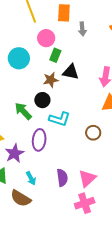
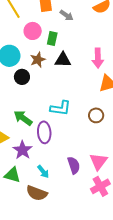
gray arrow: (82, 29) -> (66, 15), turned -40
green rectangle: (55, 55) -> (52, 39), moved
brown star: (51, 80) -> (38, 60), moved
black circle: (42, 100) -> (22, 77), moved
green arrow: (23, 111) -> (23, 118), moved

